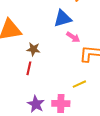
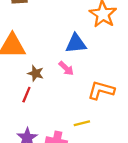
pink arrow: (73, 37) -> (66, 68), moved

